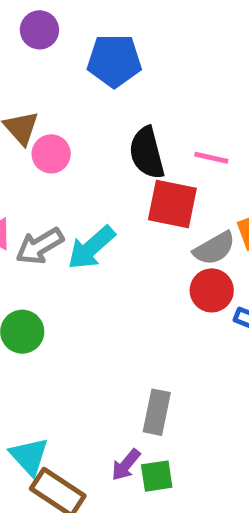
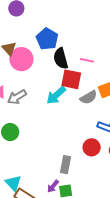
blue pentagon: (114, 61) -> (47, 39), moved, turned 30
pink circle: (51, 154) -> (21, 59), size x1.5
cyan arrow: (91, 248) -> (56, 95), moved
red circle: (212, 290) -> (92, 147), moved

